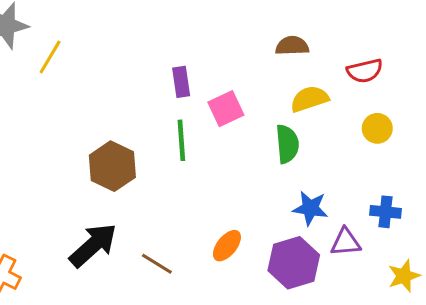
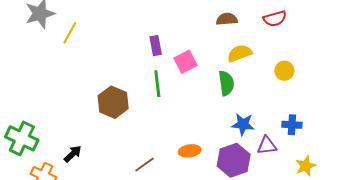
red semicircle: (365, 71) -> (275, 19), moved
black arrow: (93, 245) -> (73, 154), moved, size x0.6
orange ellipse: (227, 246) -> (190, 151), turned 45
brown line: (157, 264) -> (145, 164), turned -65

